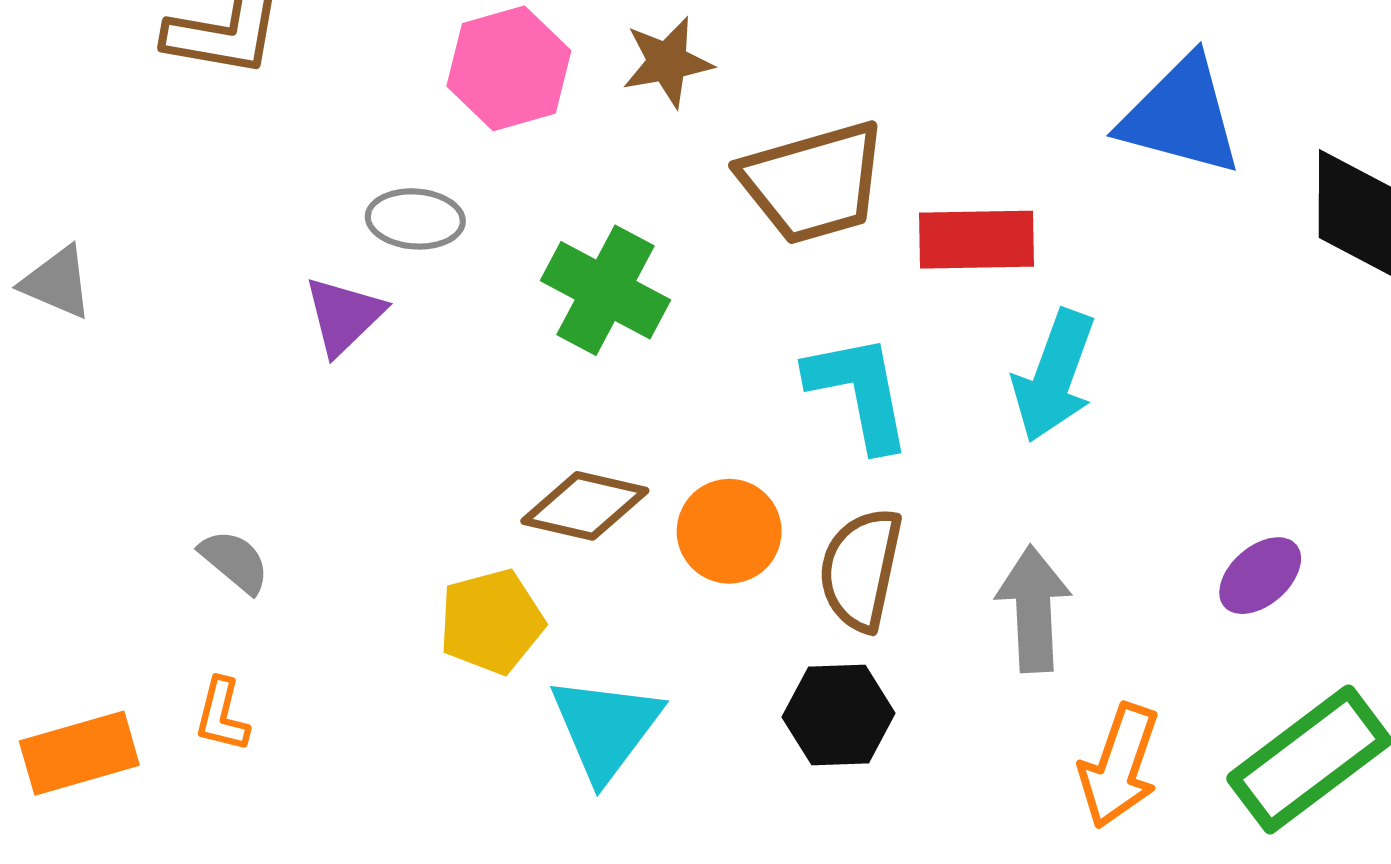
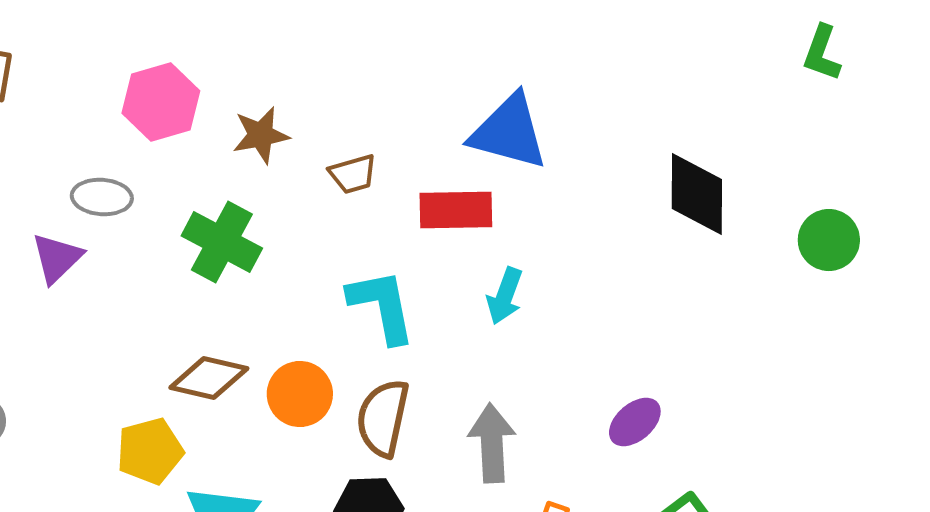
brown star: (667, 62) -> (261, 135), moved
blue triangle: (1181, 116) -> (509, 132), moved
brown trapezoid: (813, 183) -> (353, 174), size x0.5
cyan arrow: (1054, 376) -> (505, 296), size x0.7

